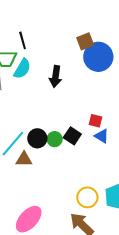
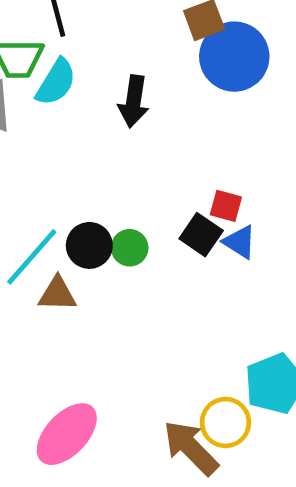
black square: (72, 136) -> (201, 235), moved
yellow circle: (87, 197) -> (225, 422), moved

